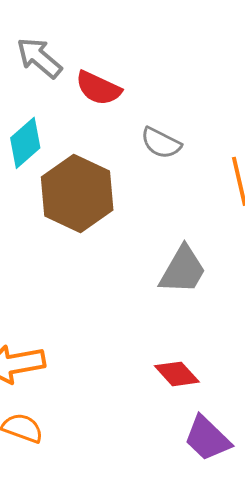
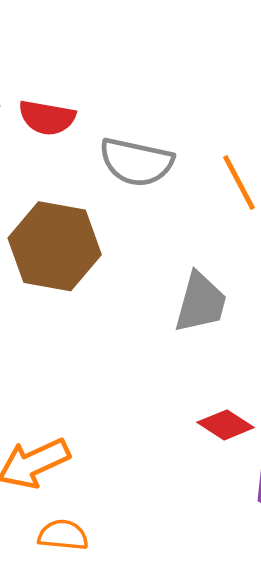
gray semicircle: (161, 143) -> (136, 162), size x1.5

